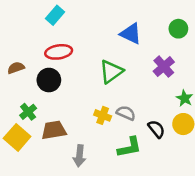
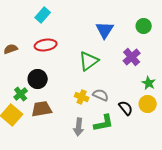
blue triangle: (131, 34) -> (105, 30), turned 36
brown semicircle: (16, 68) -> (11, 49), moved
black circle: (49, 80) -> (38, 79), moved
gray arrow: (79, 156) -> (79, 127), moved

